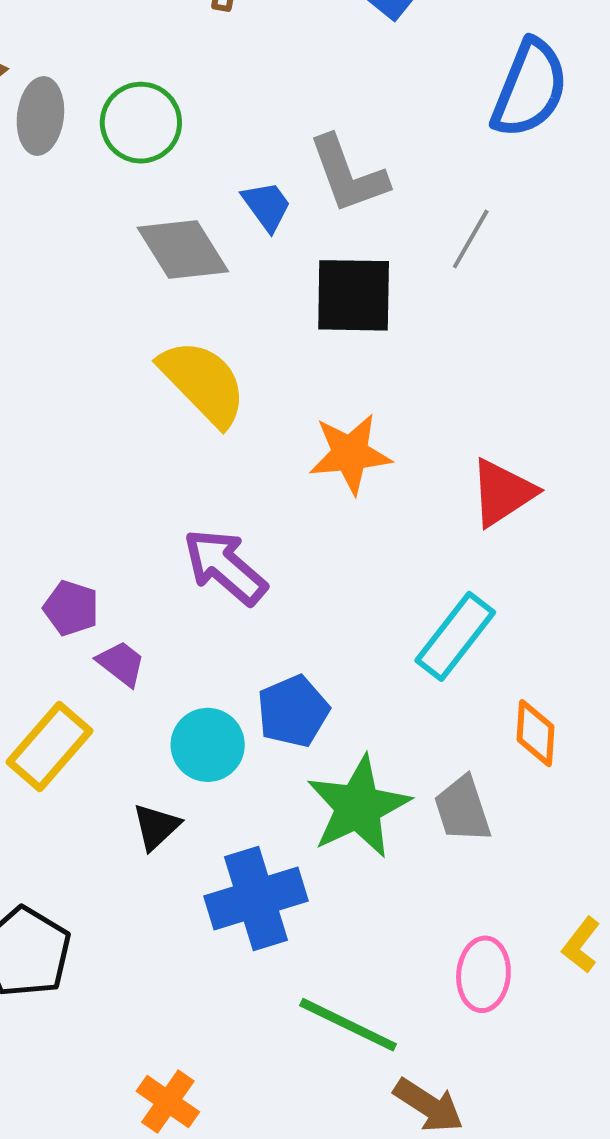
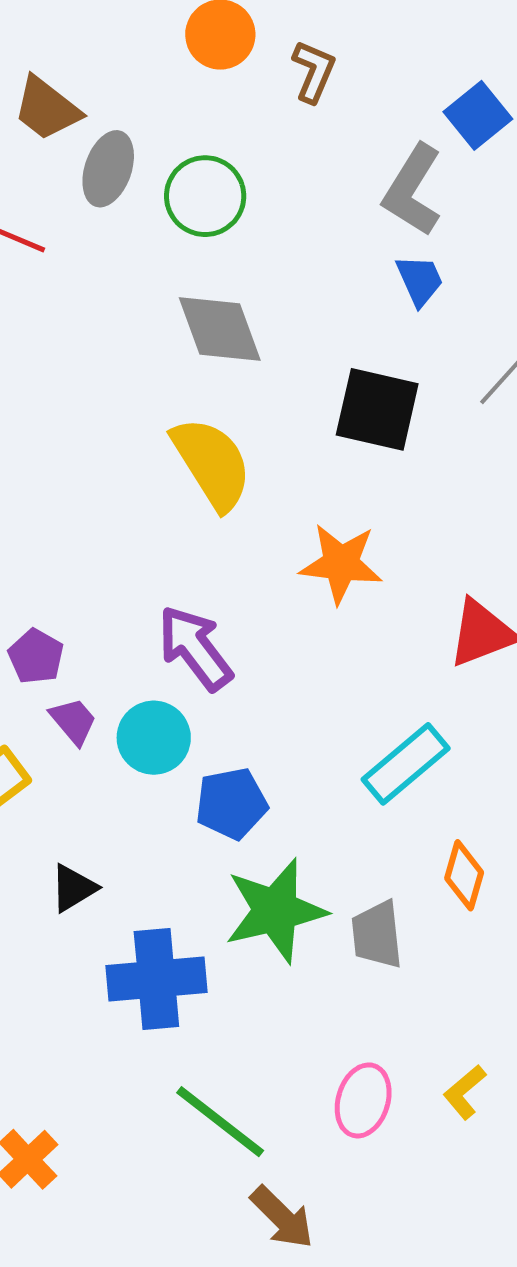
gray L-shape: (348, 174) -> (413, 190), moved, turned 40
blue trapezoid: (267, 206) -> (420, 280), moved
cyan circle: (208, 745) -> (154, 738), moved

